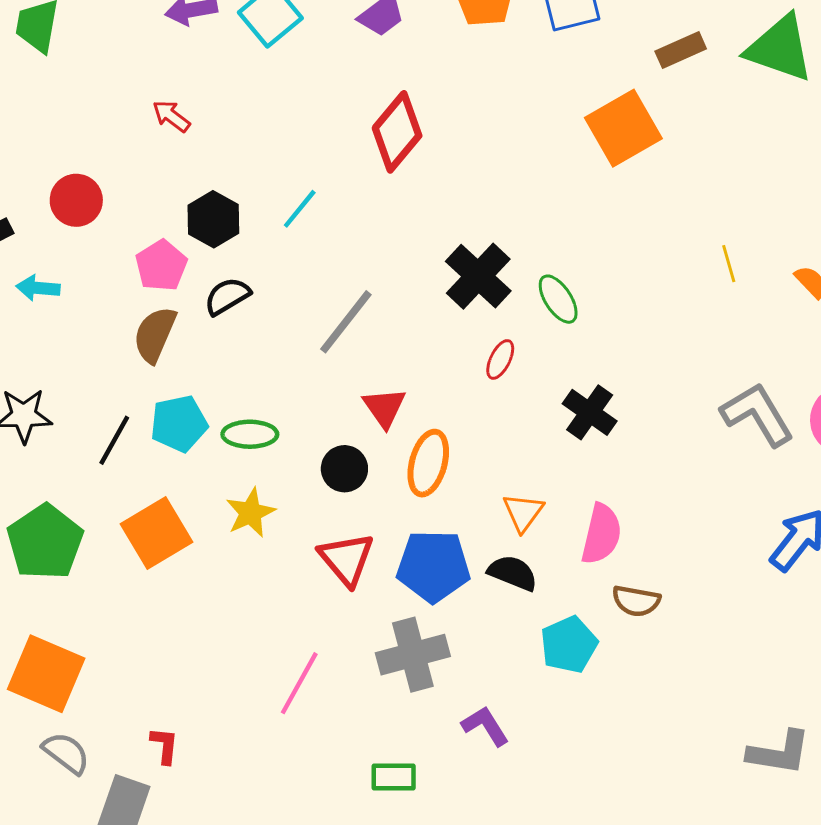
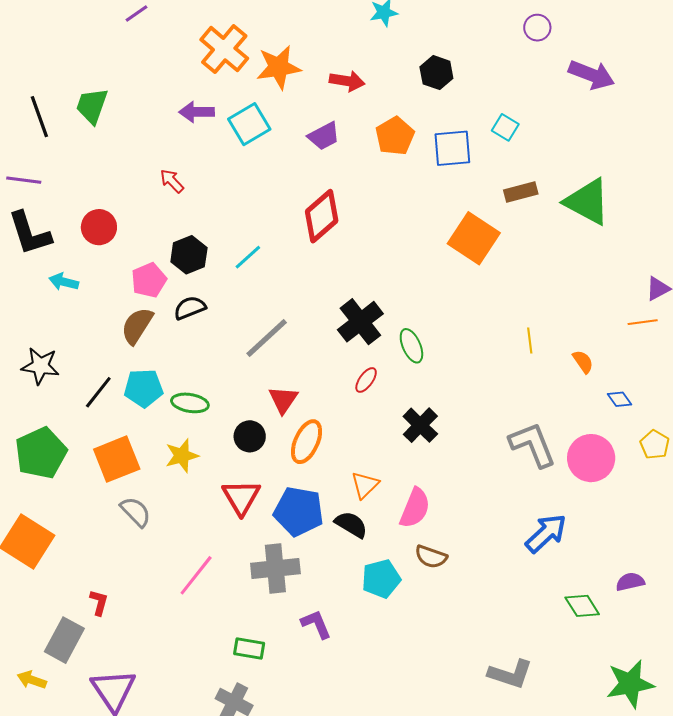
orange square: (623, 128) -> (474, 238), turned -36
gray semicircle: (66, 753) -> (136, 512), moved

